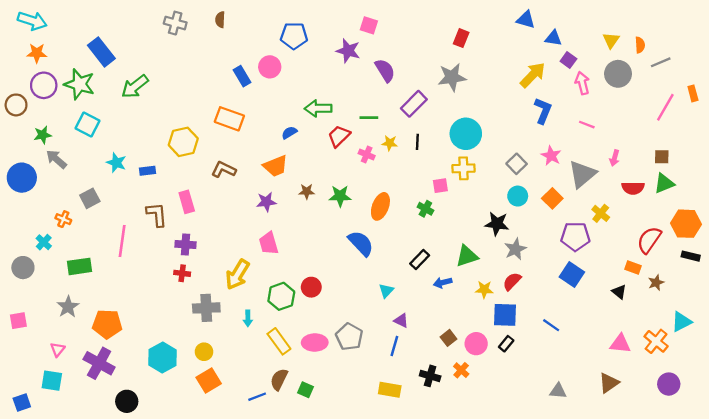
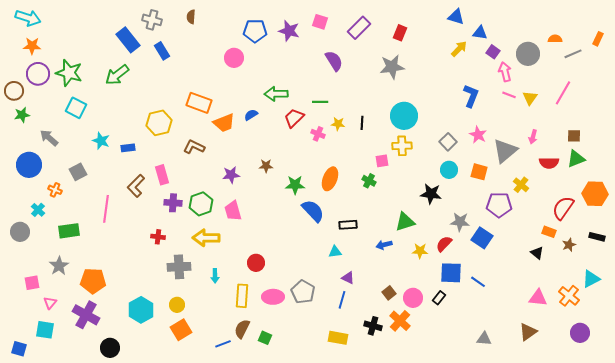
yellow triangle: (611, 40) -> (530, 98), moved
orange semicircle: (640, 45) -> (555, 39), turned -88
purple star: (348, 51) -> (289, 31), moved
blue rectangle: (101, 52) -> (128, 40), moved
gray circle: (618, 74) -> (528, 54), moved
yellow arrow: (533, 75) -> (459, 49), moved, size x0.7
blue rectangle: (242, 76) -> (162, 51), moved
orange rectangle: (693, 93) -> (598, 39), moved, turned 40
purple rectangle: (414, 104) -> (359, 28), moved
pink line: (665, 107) -> (563, 93), moved
pink line: (587, 125) -> (509, 95), moved
green star: (43, 135) -> (22, 115), moved
orange trapezoid: (276, 166) -> (224, 123), moved
blue circle: (22, 178) -> (29, 165), moved
green star: (340, 196) -> (295, 185), moved
orange square: (552, 198) -> (479, 172), turned -30
brown L-shape: (157, 214) -> (136, 186), turned -130
purple cross: (186, 244) -> (173, 203), moved
gray star: (515, 249) -> (460, 222), moved, turned 30
black rectangle: (691, 256) -> (597, 237), moved
black rectangle: (420, 259) -> (348, 225), moved, turned 42
yellow arrow: (237, 274) -> (206, 238), turned 60
blue square: (572, 274) -> (482, 238), moved
red circle: (311, 287) -> (256, 263), moved
cyan triangle: (386, 291) -> (335, 252), turned 40
green hexagon: (281, 296) -> (201, 204), moved
blue square: (505, 315) -> (451, 273), moved
pink square: (18, 321) -> (32, 283), moved
yellow rectangle: (279, 341) -> (242, 296), turned 40
orange cross: (461, 370) -> (400, 321), size x1.5
blue square: (22, 402) -> (19, 349), turned 35

